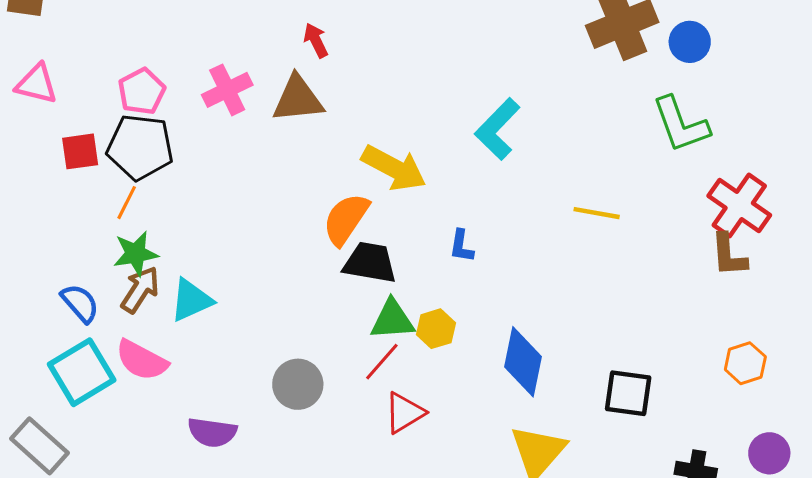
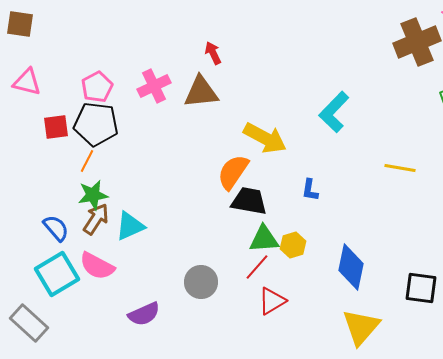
purple semicircle: (212, 432) -> (144, 314), turned -32

